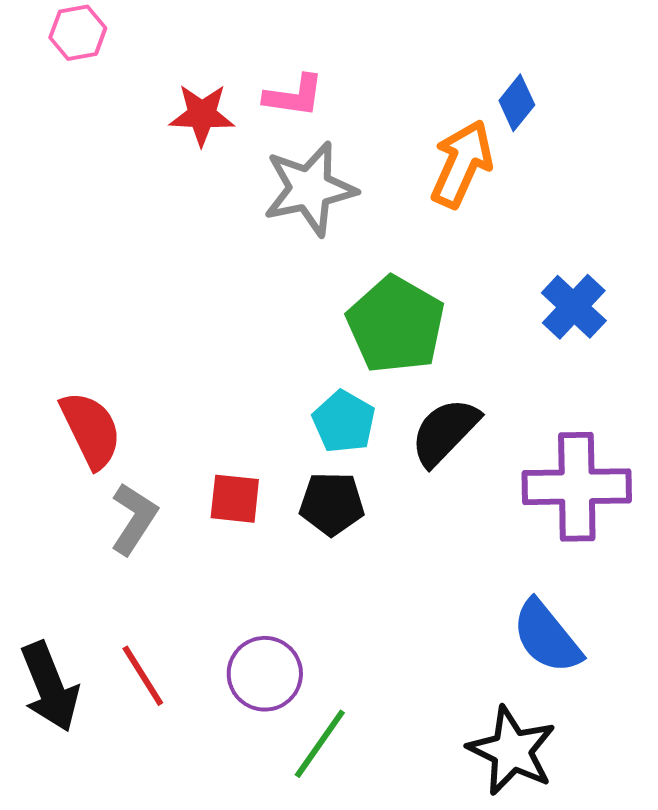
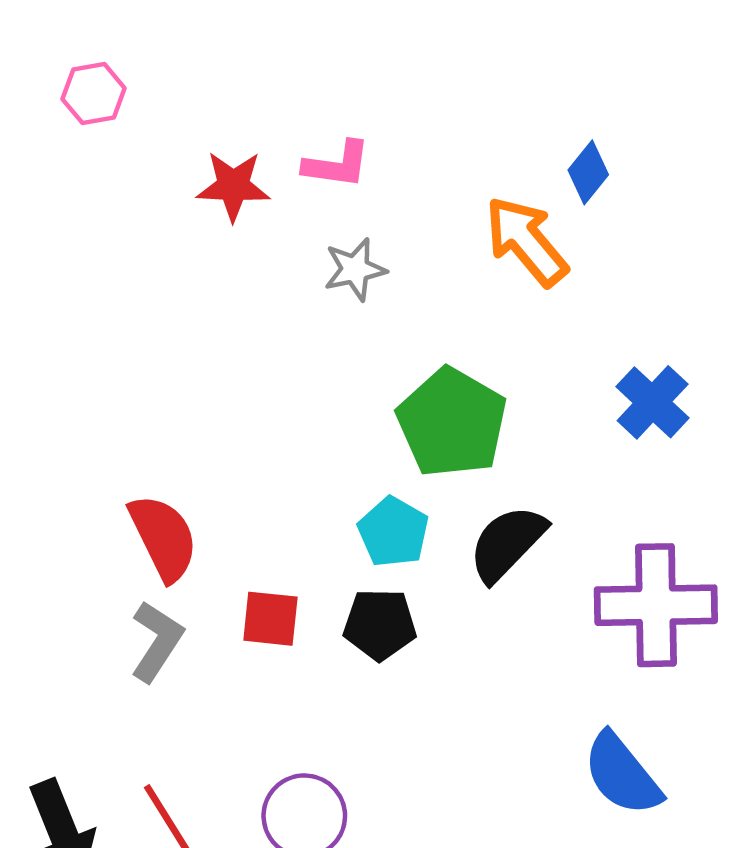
orange arrow: (462, 164) -> (526, 241), turned -64
gray star: (310, 189) -> (355, 269), size x0.6
red semicircle: (91, 430) -> (163, 538), moved

